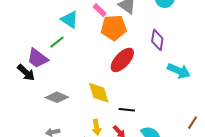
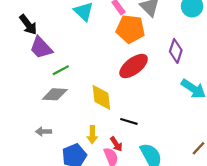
green line: (57, 42) -> (61, 70), moved
black arrow: (26, 73) -> (28, 25), moved
gray diamond: (57, 97) -> (55, 94), turned -30

